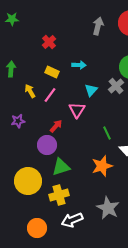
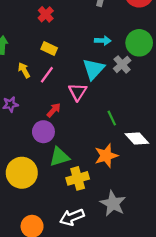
cyan arrow: (79, 65) -> (103, 41), moved
cyan triangle: (91, 90) -> (94, 69), size x1.5
yellow cross: (59, 195) -> (78, 178), moved

